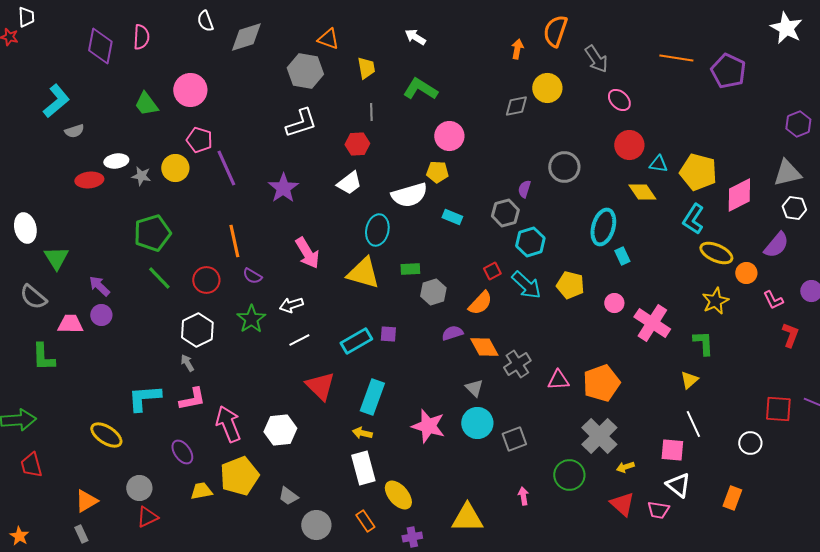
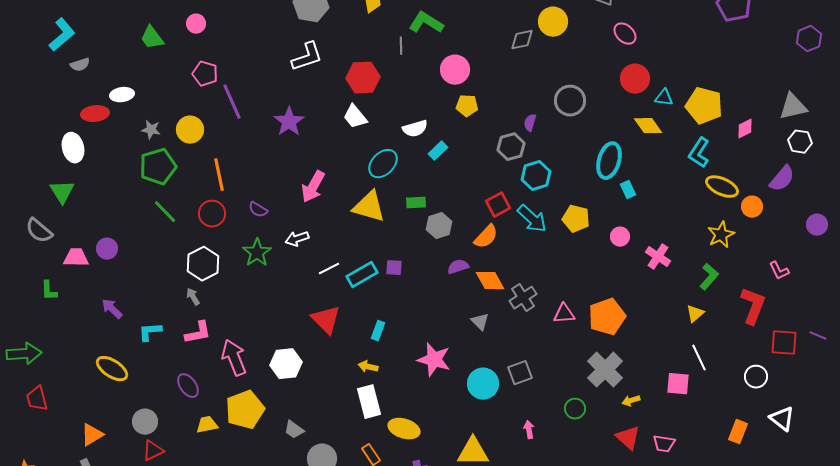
pink circle: (190, 90) -> (196, 24), size x0.6
gray line: (371, 112) -> (401, 46), moved
purple hexagon: (798, 124) -> (809, 39), moved
red hexagon: (357, 144) -> (363, 78), size x1.4
yellow circle: (175, 168) -> (190, 130), moved
yellow pentagon: (437, 172) -> (467, 106), moved
gray star: (141, 176) -> (151, 130), moved
white trapezoid: (349, 183) -> (355, 117), turned 88
white semicircle: (409, 195) -> (415, 129), size x0.7
pink diamond: (739, 195) -> (745, 129), size x0.6
cyan rectangle: (452, 217) -> (438, 151), moved, turned -66
white ellipse: (25, 228) -> (73, 148), moved
cyan ellipse: (377, 230) -> (383, 164), turned 32
orange line: (234, 241) -> (219, 175), moved
pink arrow: (307, 253) -> (313, 187), turned 60
red square: (492, 271) -> (498, 205), size x1.4
purple arrow: (99, 286) -> (112, 309), moved
pink L-shape: (773, 300) -> (779, 271), moved
pink cross: (652, 323) -> (658, 257), size x0.7
red L-shape: (790, 335) -> (753, 306), moved, size x1.5
white line: (299, 340) -> (329, 269), moved
green L-shape: (703, 343) -> (709, 277), turned 44
green L-shape: (43, 357) -> (49, 291), size x0.7
cyan rectangle: (372, 397) -> (378, 331), size x0.6
cyan L-shape: (144, 398) -> (150, 332), size x0.7
cyan circle: (477, 423) -> (483, 384), moved
green circle: (569, 475) -> (575, 409), size x0.7
white triangle: (678, 485) -> (782, 419), moved
yellow ellipse: (398, 495) -> (404, 429), turned -32

